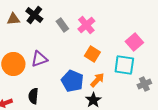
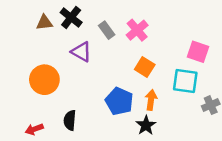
pink square: (134, 42) -> (198, 52), turned -30
purple triangle: (39, 59) -> (81, 52), moved, turned 48
orange arrow: (97, 80) -> (151, 100), turned -35

